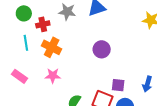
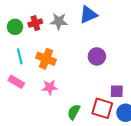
red cross: (43, 24) -> (35, 23), moved
pink rectangle: (20, 76) -> (16, 82), moved

